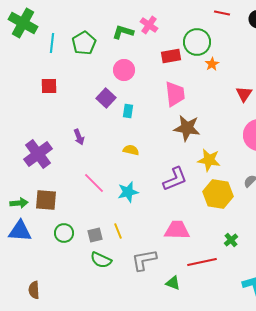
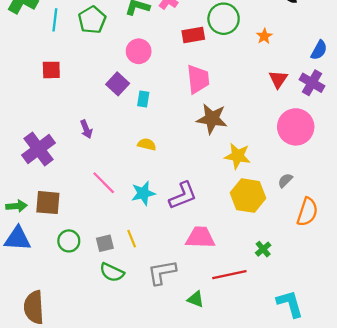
orange star: (212, 64) -> (264, 36), moved
purple L-shape: (175, 179) -> (183, 196), moved
brown semicircle: (34, 290) -> (34, 307), size x1.6

